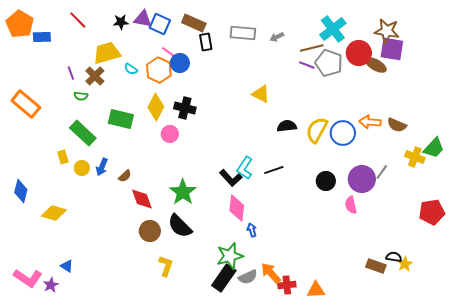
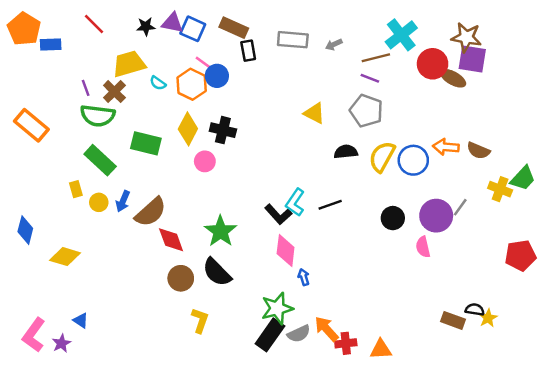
gray pentagon: (329, 63) -> (366, 111), moved
green semicircle: (81, 96) -> (98, 116), size x2.0
brown semicircle: (125, 176) -> (151, 212), size x2.0
pink L-shape: (28, 278) -> (34, 335), turned 92

